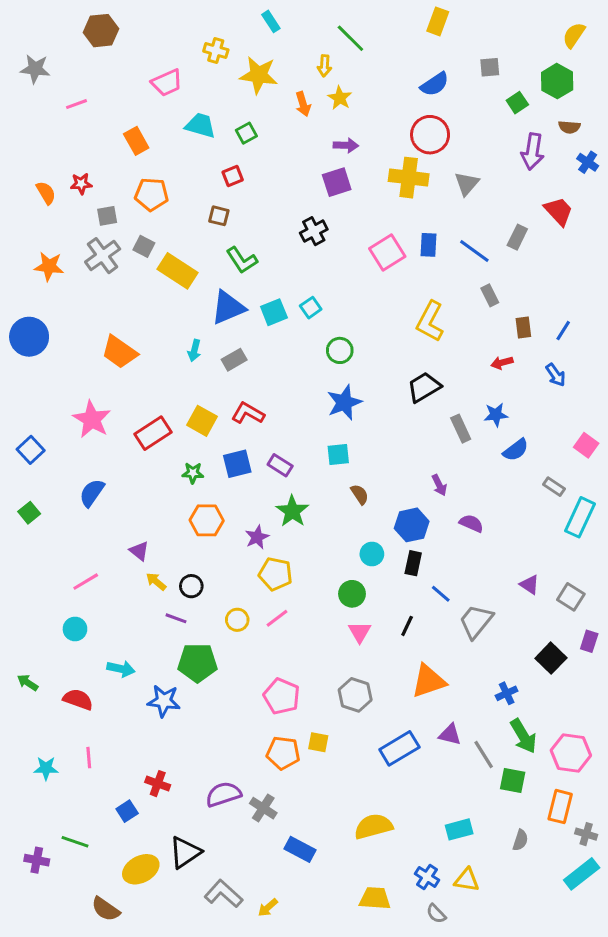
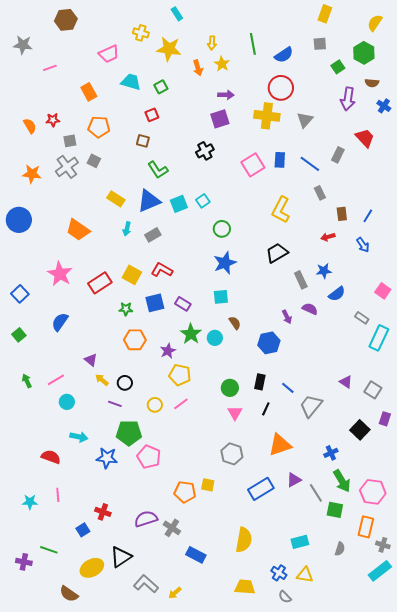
yellow rectangle: (438, 21) -> (325, 14), moved
green line: (350, 38) -> (253, 44), moved, turned 35
yellow rectangle: (178, 271) -> (116, 199), moved, size x0.7
purple semicircle: (471, 523) -> (310, 309), moved
cyan circle: (372, 554) -> (215, 338), moved
black rectangle: (413, 563) -> (260, 382), moved
cyan circle: (75, 629) -> (67, 402), moved
green arrow: (28, 683) -> (27, 381), moved, turned 32
pink pentagon: (282, 696) -> (149, 457), moved
purple triangle: (450, 735) -> (294, 480), turned -42
yellow semicircle: (373, 826) -> (244, 540), turned 115

